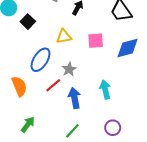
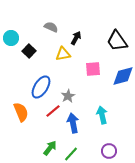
yellow triangle: (64, 36) -> (63, 54), moved
green arrow: (28, 125) -> (50, 148), moved

